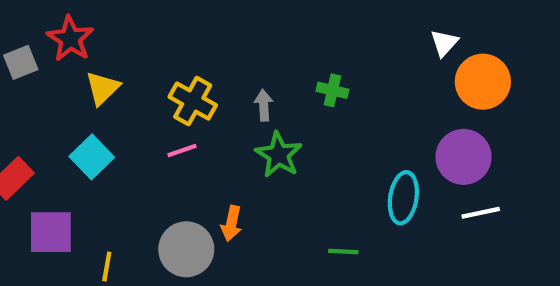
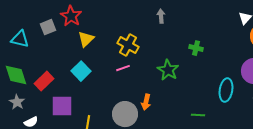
green cross: (332, 90) -> (196, 48), moved
gray arrow: (264, 105) -> (161, 16), moved

